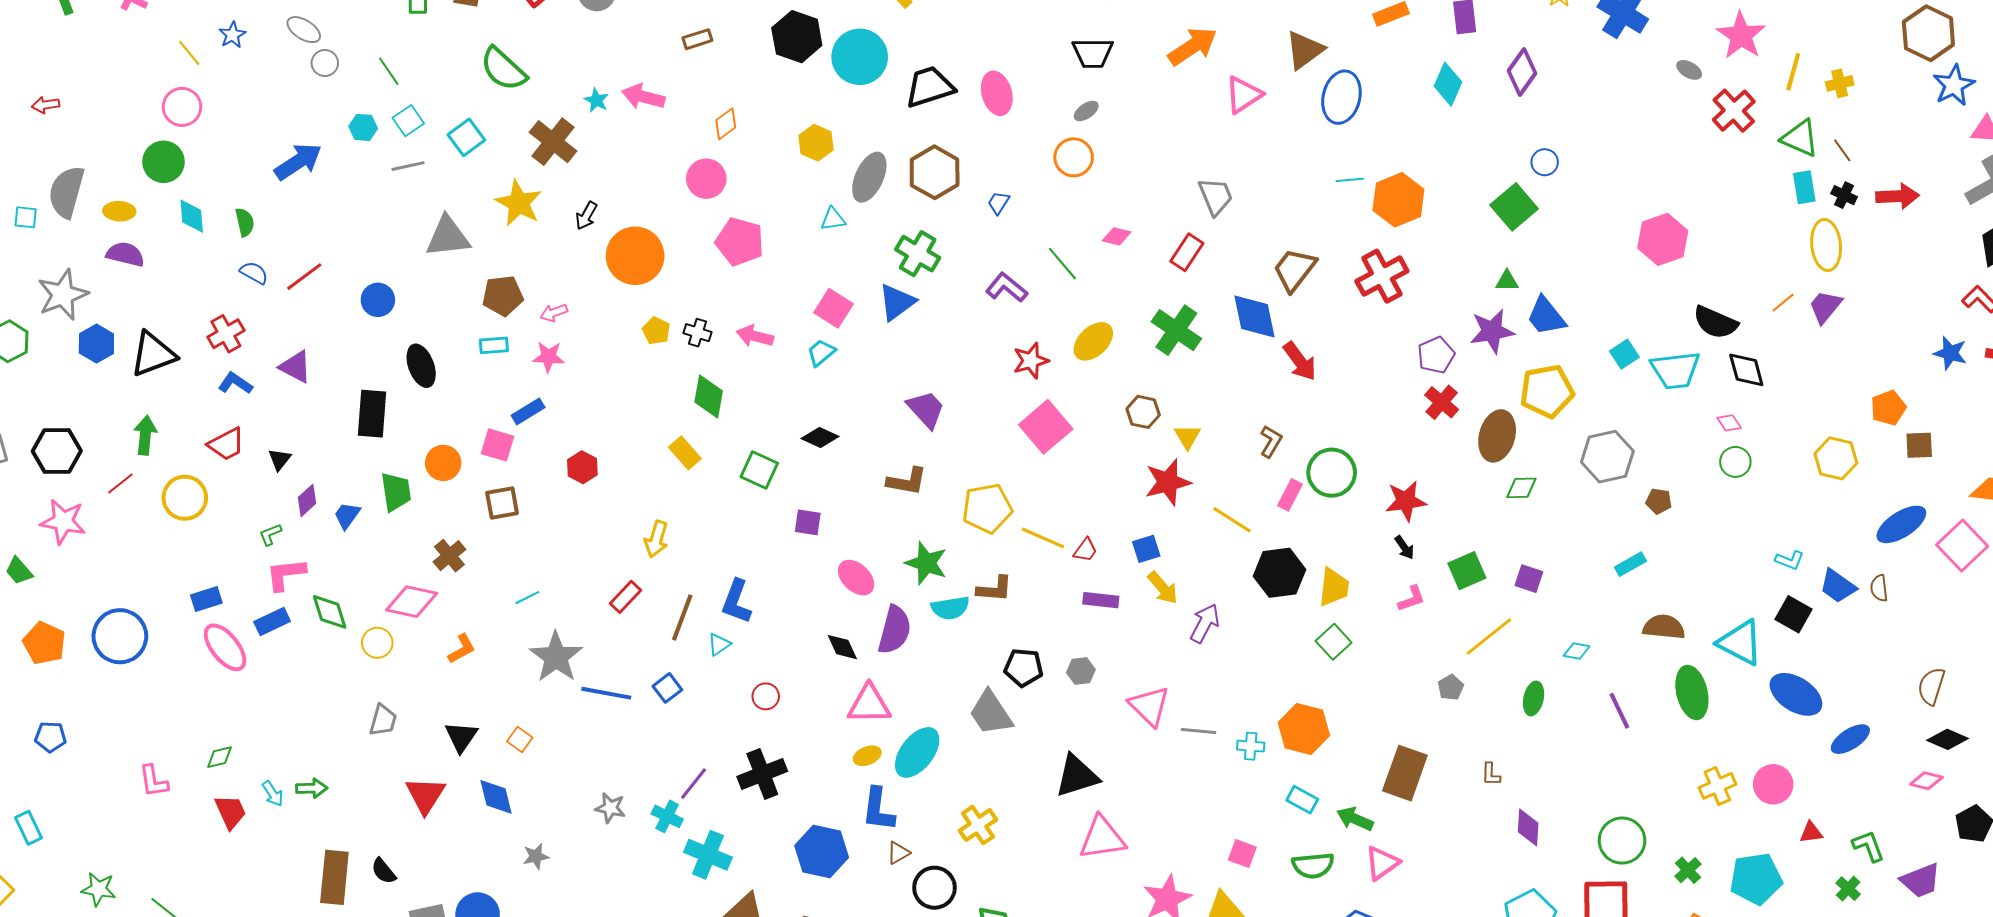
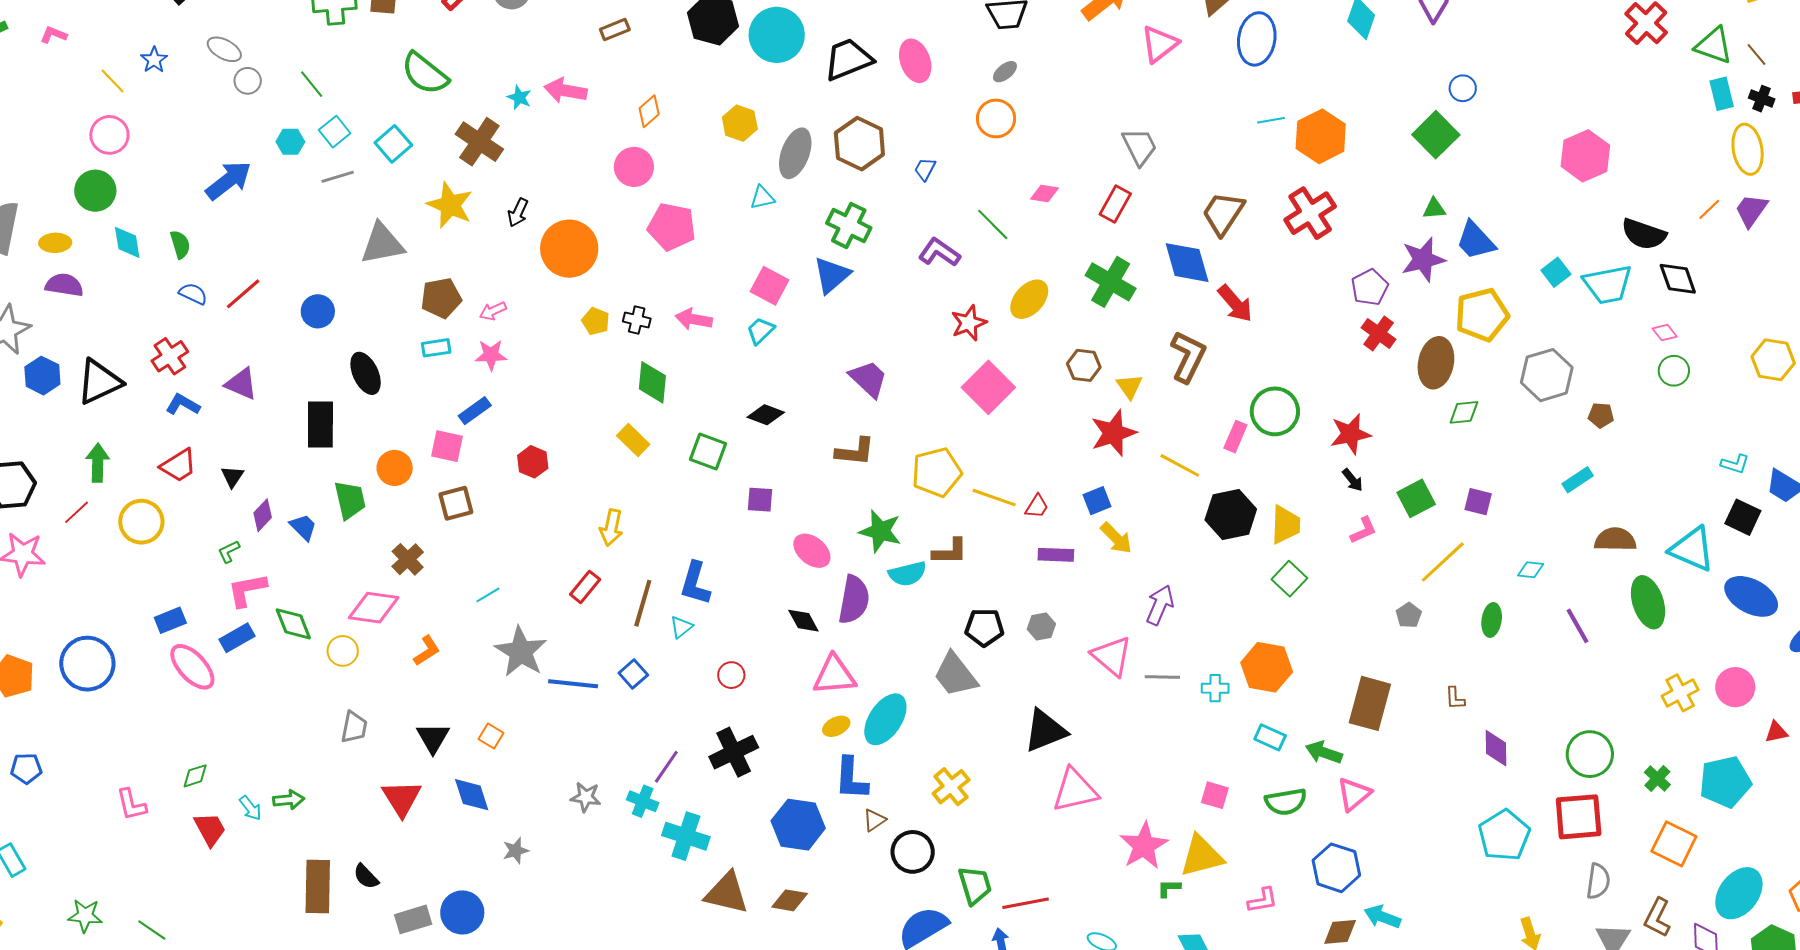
brown L-shape: (1271, 441) -> (1188, 357), moved, size x1.6
blue trapezoid: (347, 515) -> (303, 527), turned 104
purple arrow: (1205, 623) -> (1160, 605), moved

